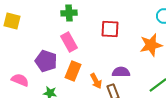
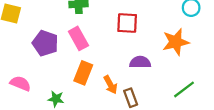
purple pentagon: (46, 61) -> (45, 43), moved
purple semicircle: (121, 72) -> (140, 62), moved

